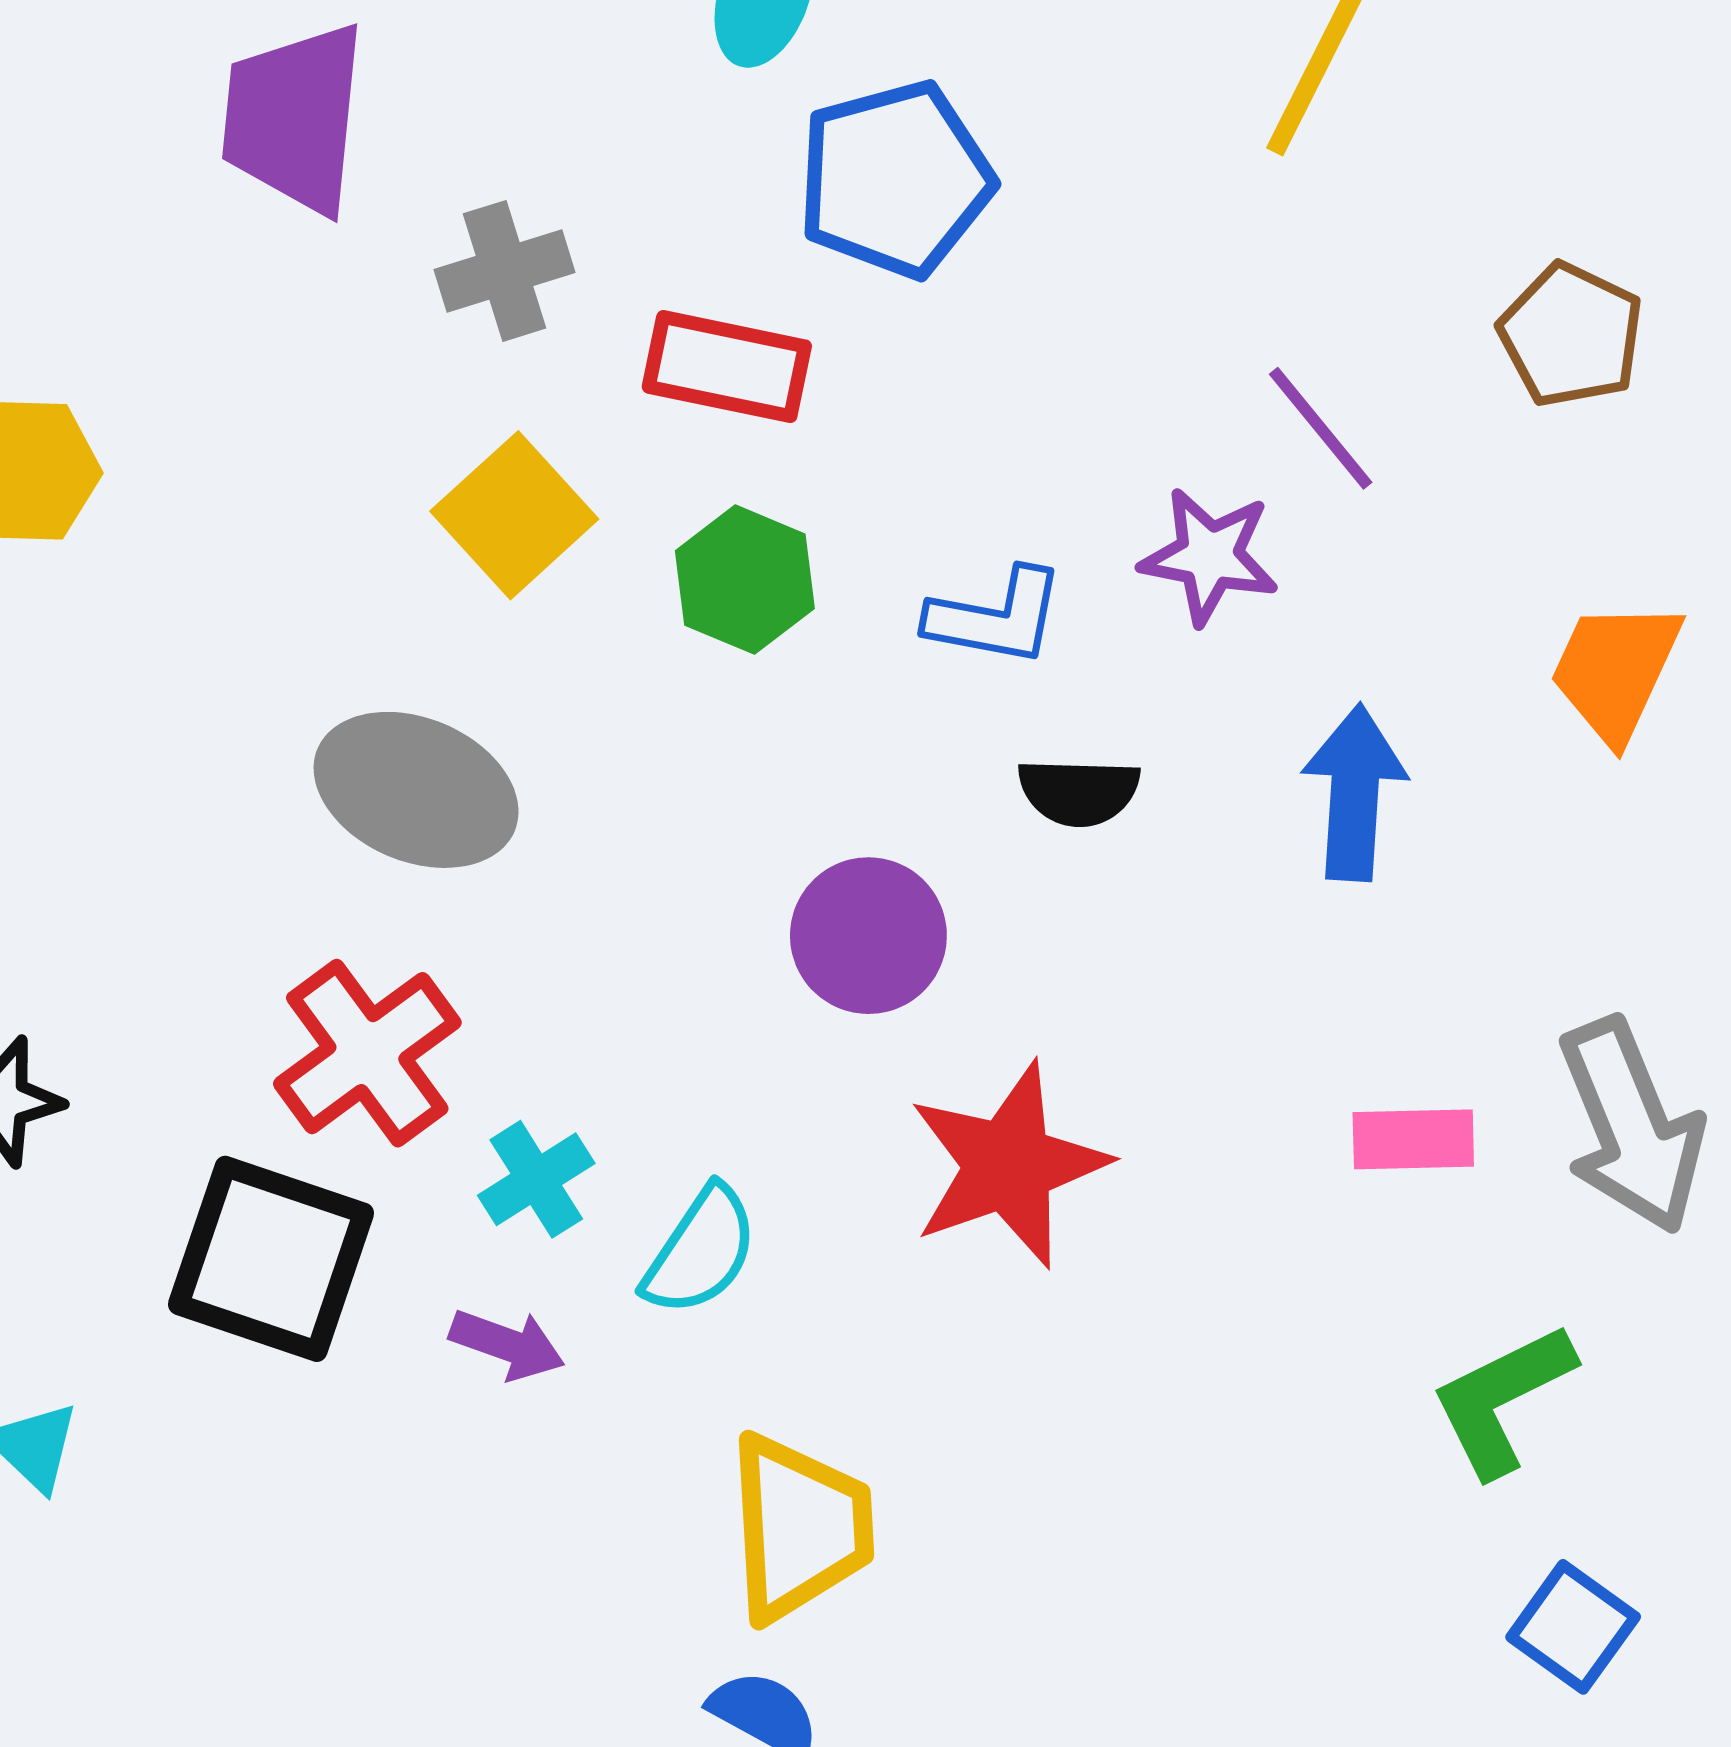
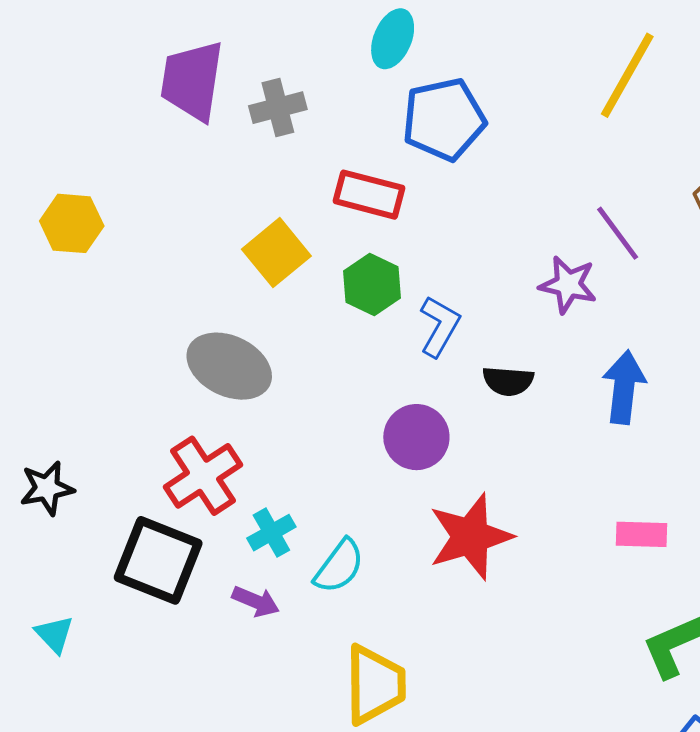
gray cross: (504, 271) -> (278, 108), moved
blue L-shape: (996, 617) -> (440, 326), moved, turned -74

